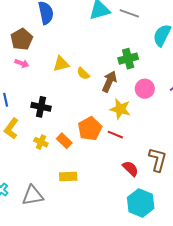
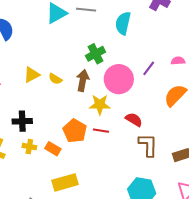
pink circle: (145, 89) -> (119, 79), size x1.5
yellow cross: (41, 142) -> (29, 147), moved
red semicircle: (130, 169) -> (134, 120), moved
yellow rectangle: (68, 176) -> (65, 182), size x1.4

